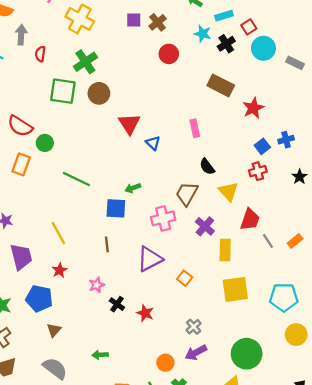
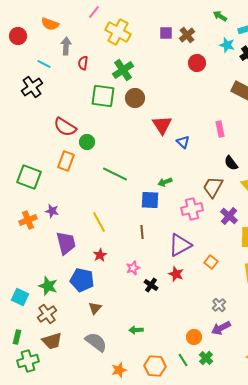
red star: (145, 313) -> (176, 274), moved

